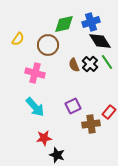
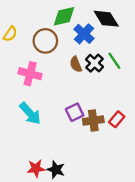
blue cross: (91, 22) -> (84, 34), moved, turned -30
black diamond: (100, 41) -> (106, 19), moved
brown cross: (91, 124) -> (93, 120), moved
red star: (44, 138) -> (36, 168), moved

